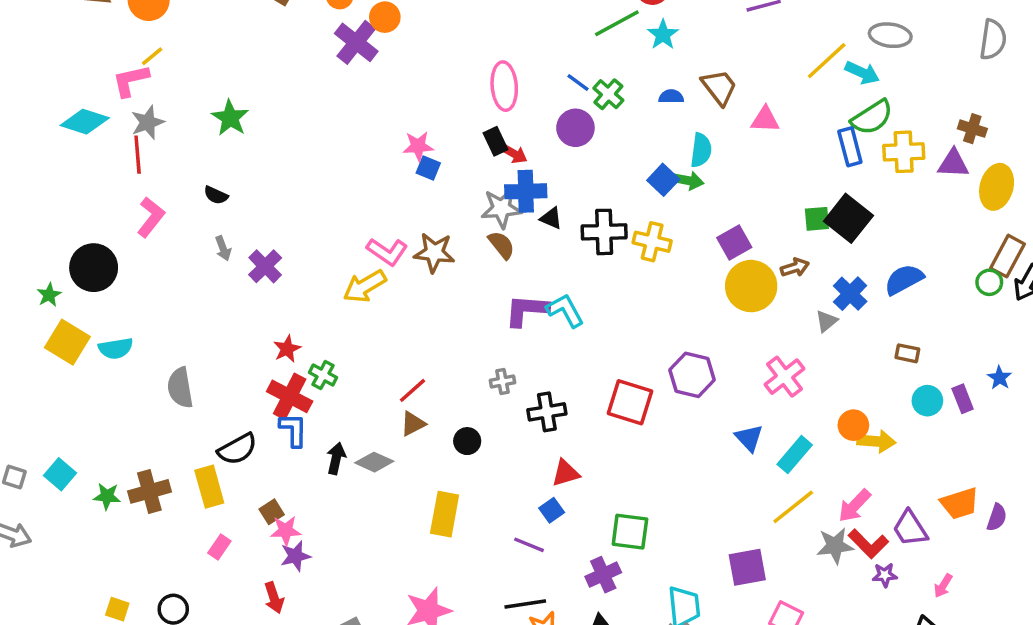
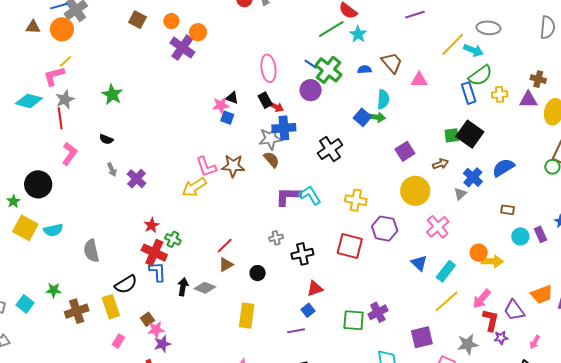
green cross: (608, 94) -> (328, 70), size x1.5
yellow cross: (904, 152) -> (500, 94), size x0.7
black triangle: (551, 218) -> (232, 98), moved
black cross: (604, 232) -> (330, 149), turned -30
yellow cross: (652, 242) -> (356, 200), moved
pink L-shape: (387, 252) -> (206, 167), turned 40
yellow circle: (751, 286) -> (415, 191), moved
green star: (107, 496) -> (54, 290), moved
red L-shape: (868, 544) -> (491, 320), turned -120
purple line: (529, 545) -> (296, 331), turned -30
gray star: (835, 546) -> (468, 344), moved
purple cross: (603, 575) -> (378, 312), moved

